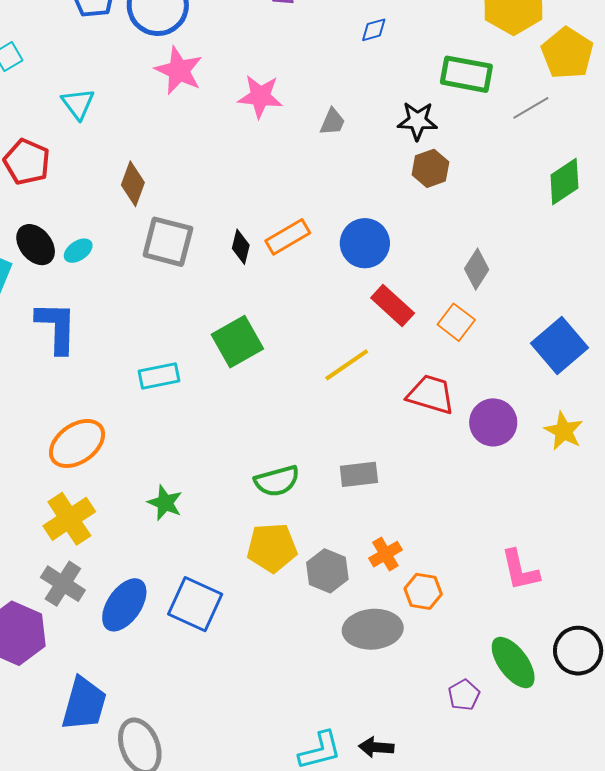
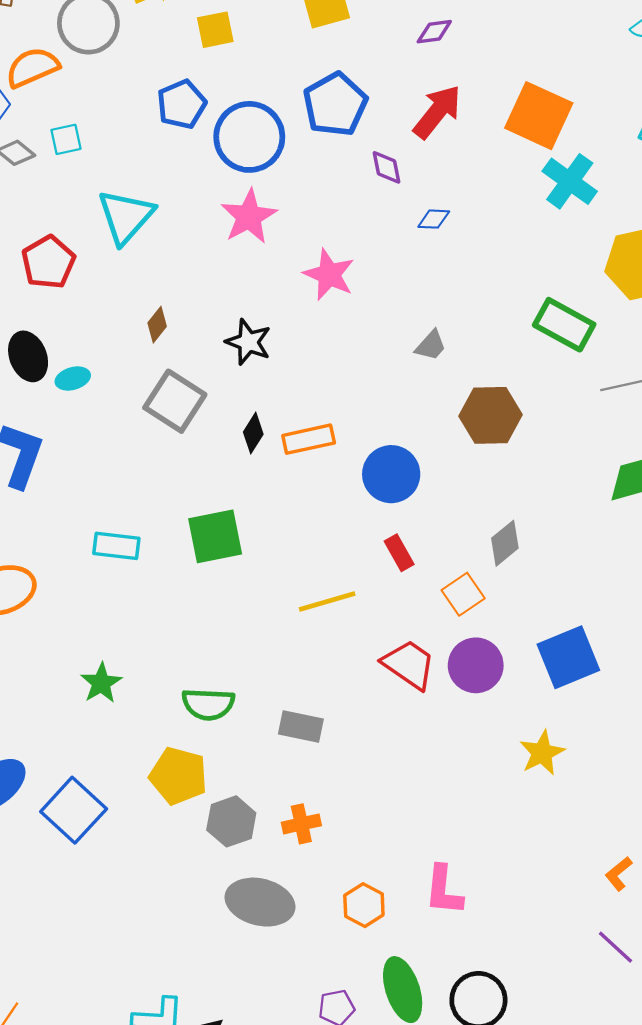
blue diamond: (374, 30) -> (434, 219), moved
cyan triangle: (78, 104) -> (126, 217), size x1.5
black star: (417, 121) -> (248, 342), moved
gray trapezoid: (332, 122) -> (431, 345), moved
brown hexagon: (430, 168) -> (490, 415), size x1.4
brown diamond: (133, 184) -> (157, 325), size x0.7
red rectangle: (393, 305) -> (399, 553), size x0.7
purple circle: (493, 422) -> (476, 665), moved
green star: (165, 503) -> (101, 683), moved
orange hexagon: (423, 591) -> (364, 905), moved

